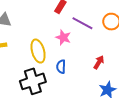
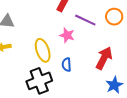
red arrow: (99, 62) -> (104, 58), size x1.6

